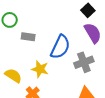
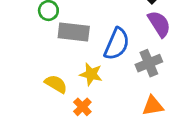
gray rectangle: (28, 37) -> (74, 32), size x1.6

